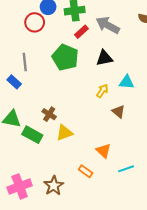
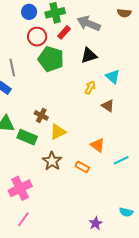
red circle: (35, 22) -> (37, 37), moved
cyan triangle: (127, 82) -> (113, 77), turned 42
brown star: (54, 186) -> (52, 161), moved

